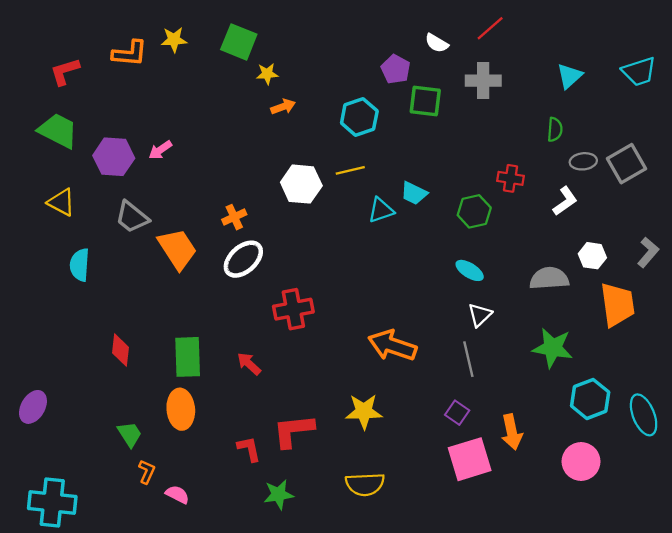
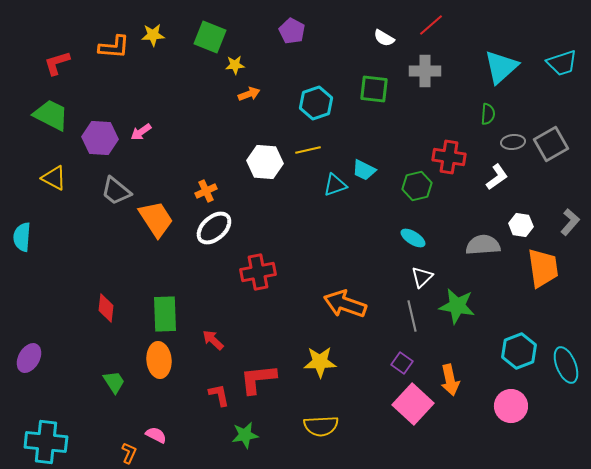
purple pentagon: (396, 69) -> (292, 31), moved
cyan triangle: (570, 76) -> (501, 67), size x1.5
red cross: (511, 178) -> (449, 157), size x1.4
cyan semicircle: (80, 265) -> (22, 237), moved
green star: (553, 348) -> (457, 306), moved
red arrow: (249, 364) -> (213, 340), moved
pink square: (470, 459) -> (413, 404), turned -30
orange L-shape: (147, 472) -> (129, 453), moved

